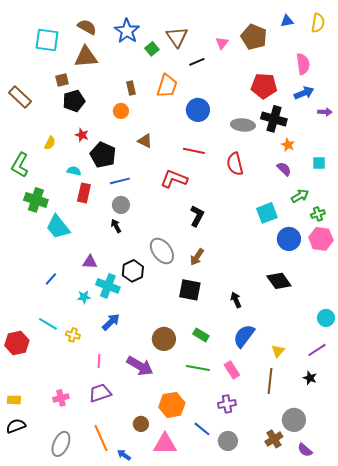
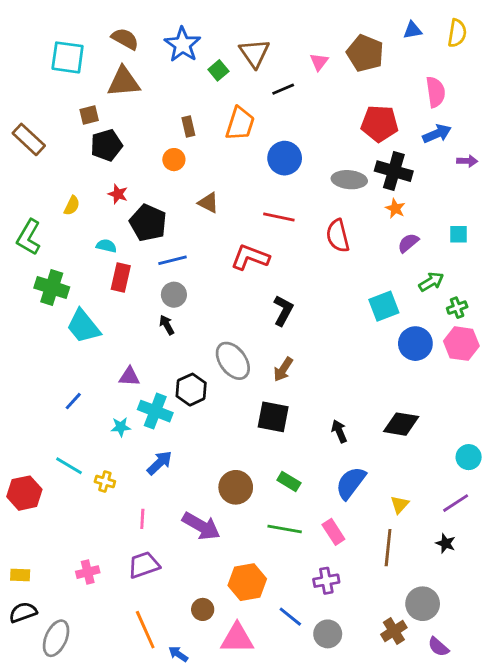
orange star: (288, 145) -> (395, 208), moved
purple semicircle: (284, 169) -> (408, 243), turned -84
black diamond: (279, 281) -> (401, 424), moved, turned -45
gray ellipse: (61, 444) -> (56, 638), moved

